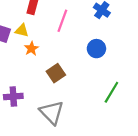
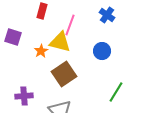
yellow triangle: (22, 30) -> (60, 42), moved, size x1.6
brown square: (56, 73) -> (64, 74), size x1.4

